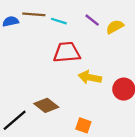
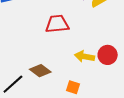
yellow arrow: (90, 77) -> (85, 57), moved

